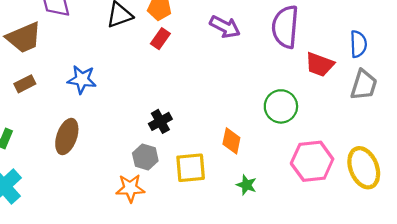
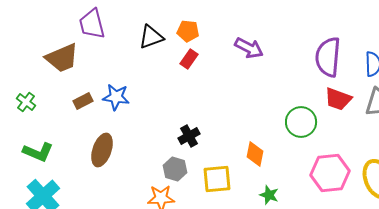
purple semicircle: (285, 27) -> (328, 57), moved
red trapezoid: (320, 64) -> (338, 99), moved
brown rectangle: (25, 84) -> (83, 101), moved

